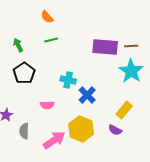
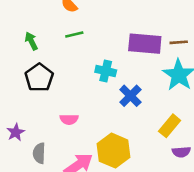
cyan cross: (68, 80) -> (106, 71), moved
blue cross: (87, 95) -> (130, 96), moved
purple semicircle: (115, 130) -> (181, 152), moved, turned -32

